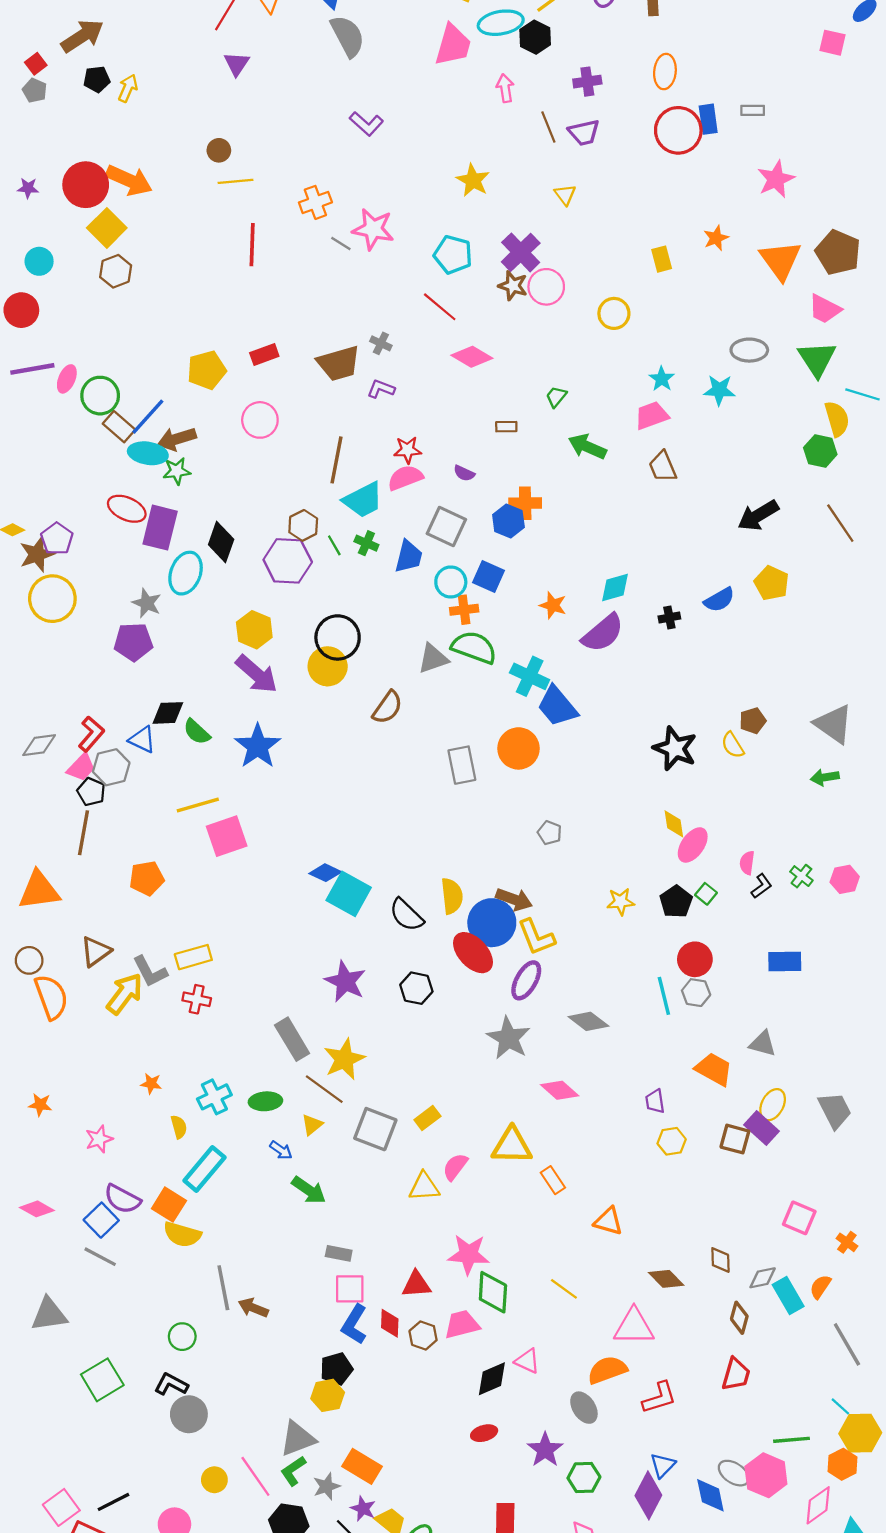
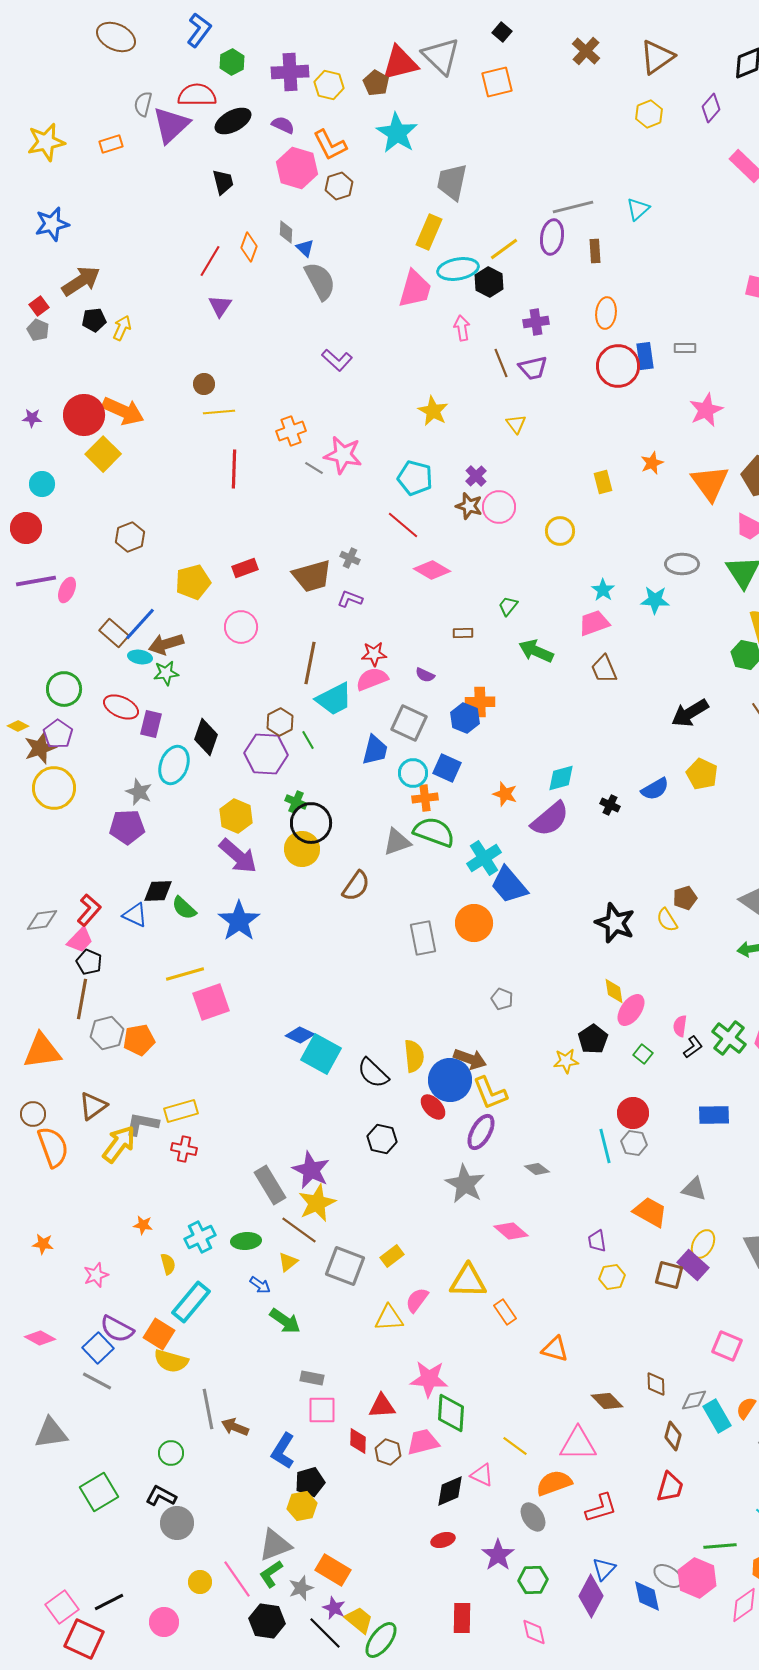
purple cross: (521, 252) -> (476, 476), size x0.6
brown hexagon: (116, 271) -> (130, 537), moved
green circle: (100, 396) -> (64, 689), moved
cyan ellipse: (148, 453) -> (140, 657), size x0.7
purple rectangle: (160, 528) -> (151, 724), size x0.7
green cross: (366, 543) -> (296, 802), moved
black cross: (669, 618) -> (610, 805), turned 36
cyan cross: (530, 676) -> (484, 858), turned 32
gray hexagon: (111, 767) -> (107, 1033), moved
green cross: (801, 876) -> (729, 1038), size x1.6
black pentagon: (676, 902) -> (593, 1039), moved
red ellipse: (473, 953) -> (433, 1107), size x0.7
gray L-shape: (150, 971) -> (142, 1124), turned 128
purple star: (345, 981) -> (311, 1170), moved
gray diamond: (588, 1021) -> (537, 1169), size x0.7
yellow line: (564, 1289) -> (515, 1446), moved
blue L-shape: (354, 1324) -> (283, 1451), moved

